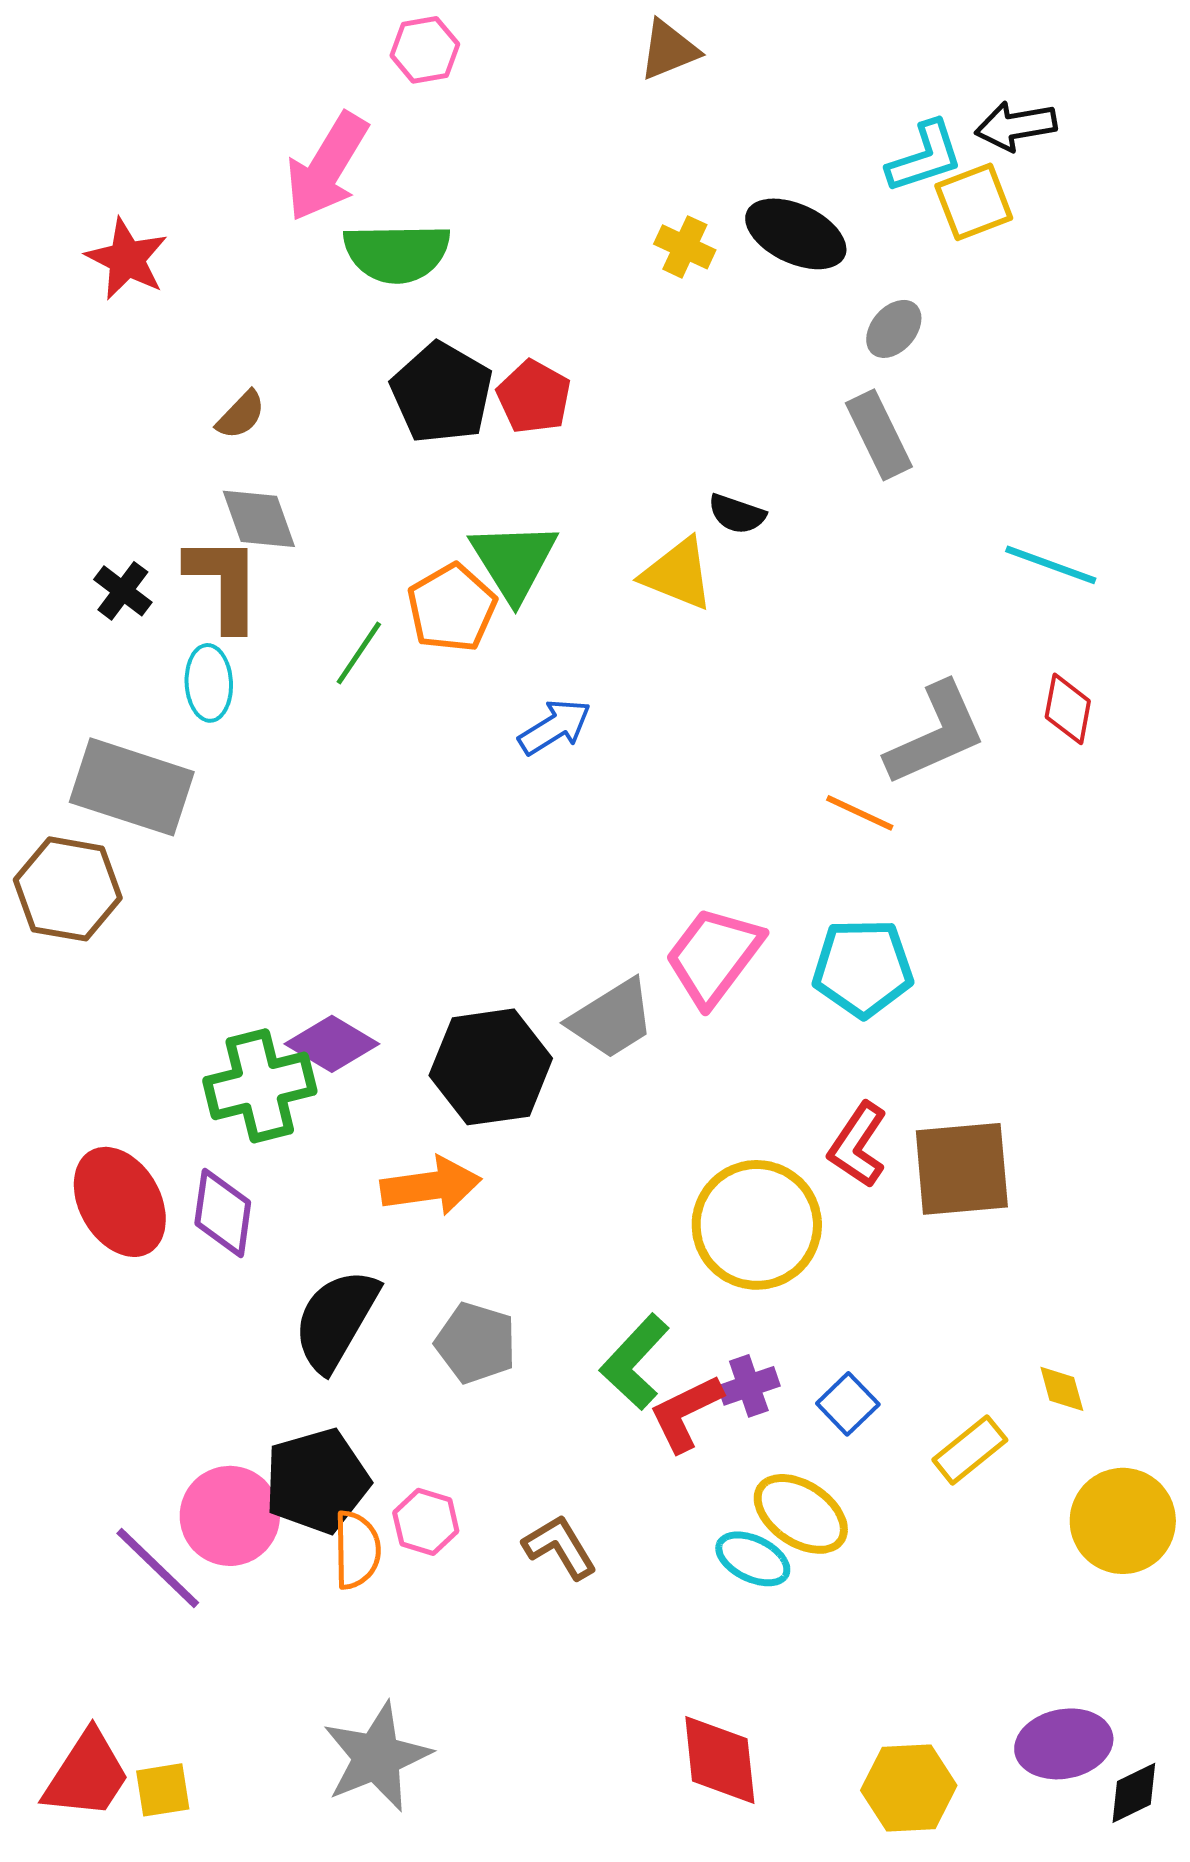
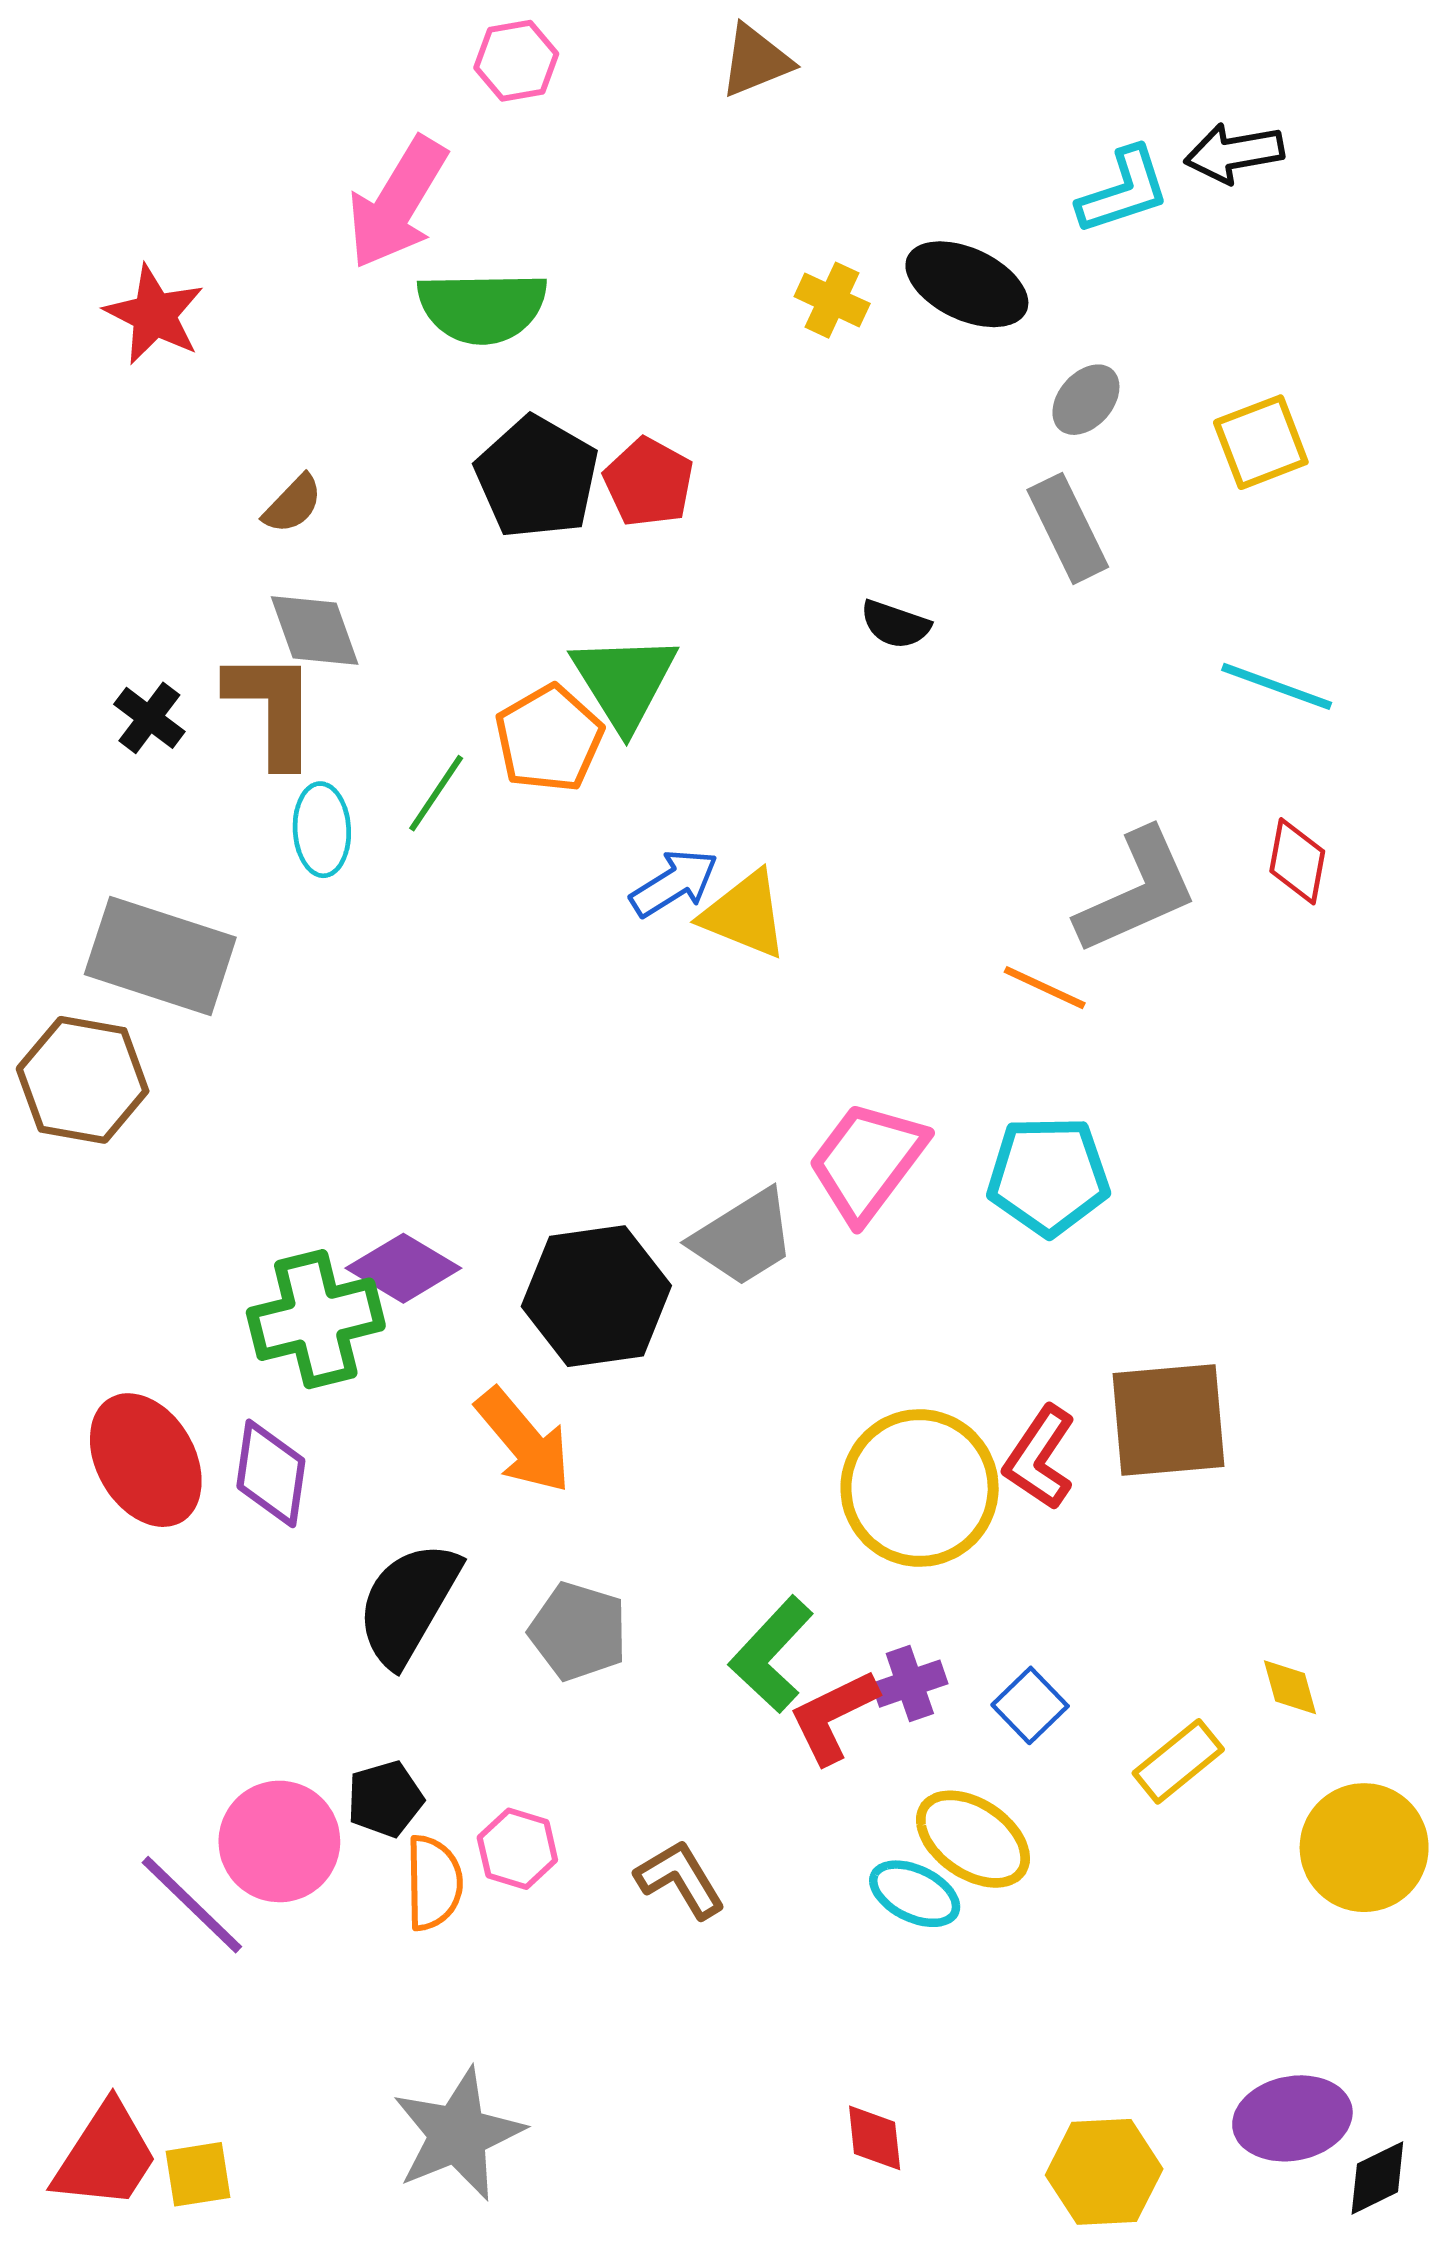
brown triangle: (669, 50) -> (756, 61), moved
yellow square: (974, 202) -> (1261, 442), moved
yellow triangle: (678, 574) -> (745, 915), moved
cyan ellipse: (209, 683) -> (322, 830), moved
red L-shape: (858, 1145) -> (1040, 1458), moved
orange arrow: (431, 1186) -> (524, 1441), turned 58
black pentagon: (317, 1481) -> (385, 1799), size x0.6
red diamond: (720, 1760) -> (875, 2138), size x0.6

